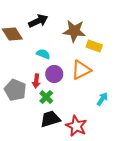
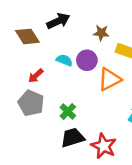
brown star: (74, 31) -> (101, 33), size x0.6
purple circle: (54, 74) -> (87, 60), moved
red arrow: (36, 81) -> (36, 76), moved, turned 40

